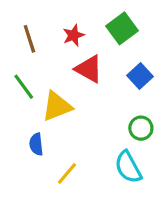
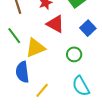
green circle: (141, 128) -> (74, 54), moved
blue semicircle: (36, 144) -> (22, 72), size x1.5

